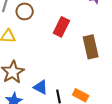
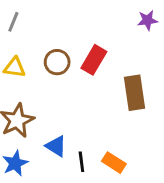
brown circle: (25, 11) -> (57, 62), moved

